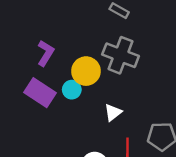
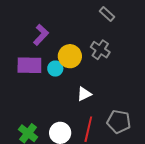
gray cross: (121, 55) -> (100, 50), size x0.7
purple rectangle: (40, 93) -> (29, 65), turned -45

